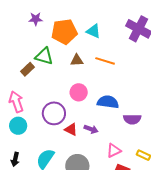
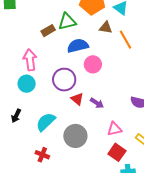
green triangle: (44, 56) -> (67, 22), turned -42
brown triangle: (77, 60) -> (106, 28), moved
orange line: (105, 61) -> (126, 40), turned 30
blue semicircle: (108, 102) -> (78, 46), moved, turned -35

